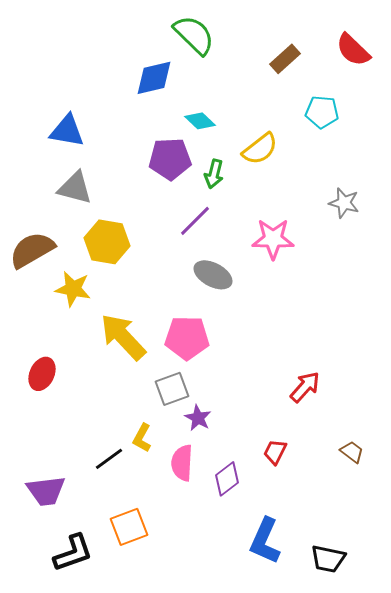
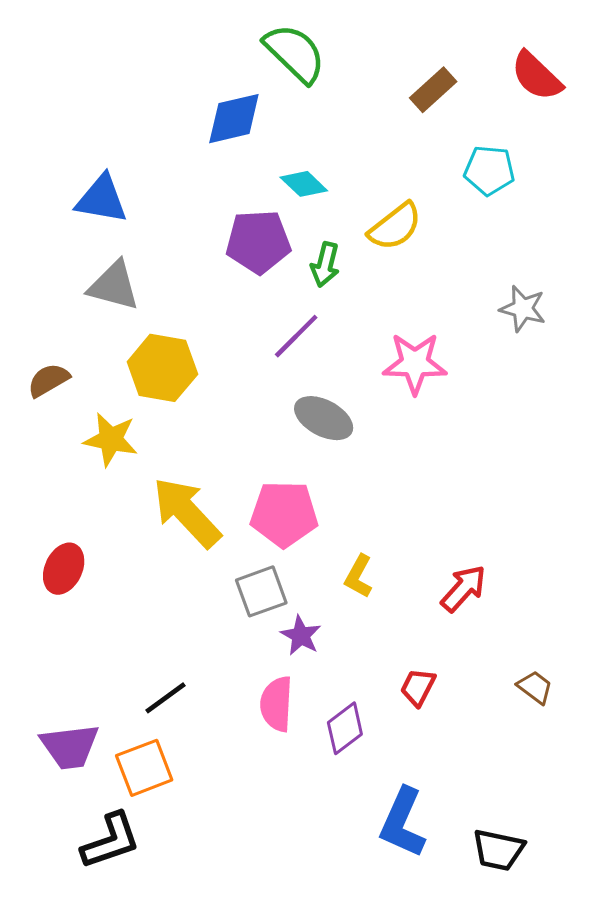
brown semicircle: (32, 250) -> (48, 380), size x0.6
yellow L-shape: (142, 438) -> (359, 576), moved
orange square: (129, 527) -> (144, 768), moved

